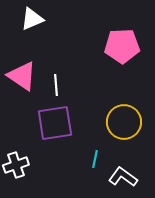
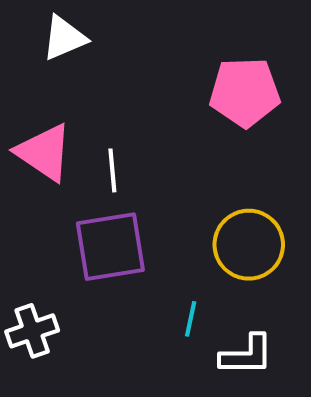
white L-shape: (123, 177) -> (247, 355), turned 144

